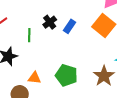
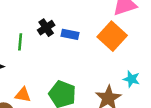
blue rectangle: (69, 26) -> (70, 34), turned 64

